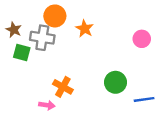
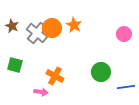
orange circle: (55, 16) -> (52, 28), moved
gray cross: (42, 38) -> (37, 33), turned 30
green square: (22, 53) -> (15, 65), moved

